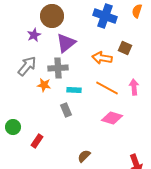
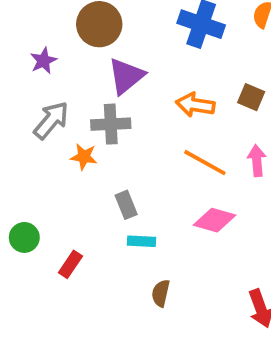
purple star: (34, 35) -> (44, 61), moved
brown square: (125, 48) -> (251, 97), moved
cyan rectangle: (74, 90) -> (141, 241), moved
brown semicircle: (84, 156) -> (161, 293), turned -32

